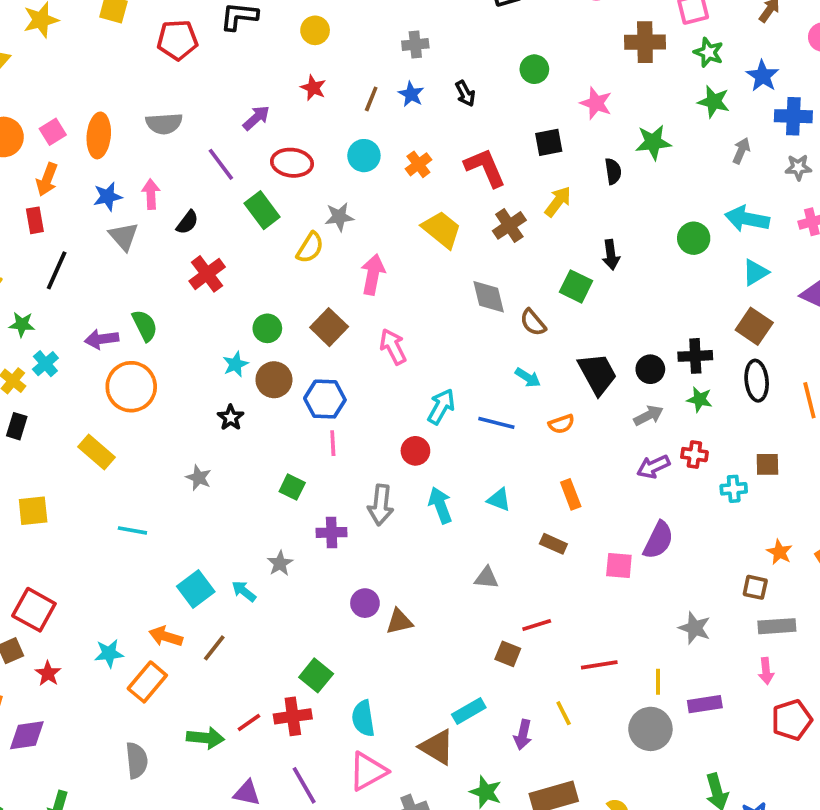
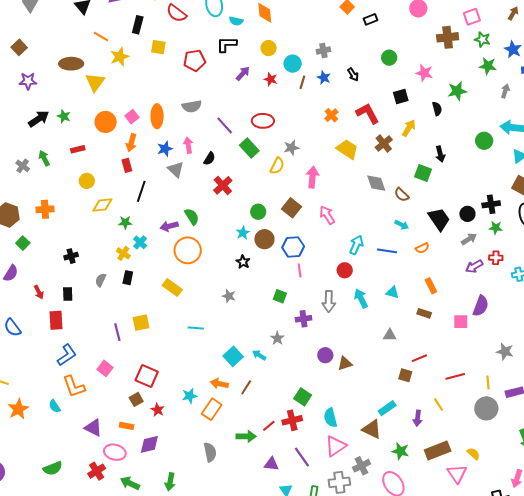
purple arrow: (256, 118) -> (243, 73), moved
cyan circle: (364, 156) -> (293, 64), moved

